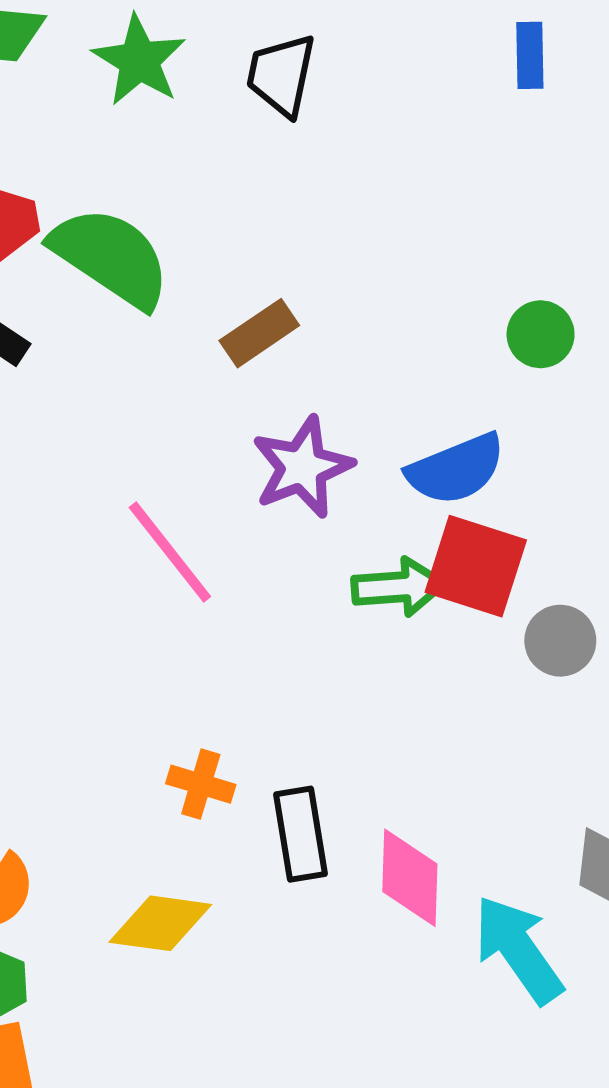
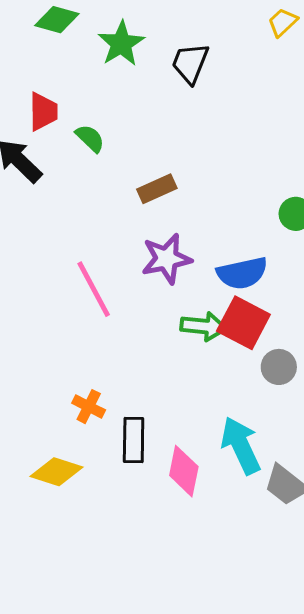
green semicircle: (111, 257) -> (90, 138), size x0.5
cyan arrow: (518, 949) -> (241, 446), moved

